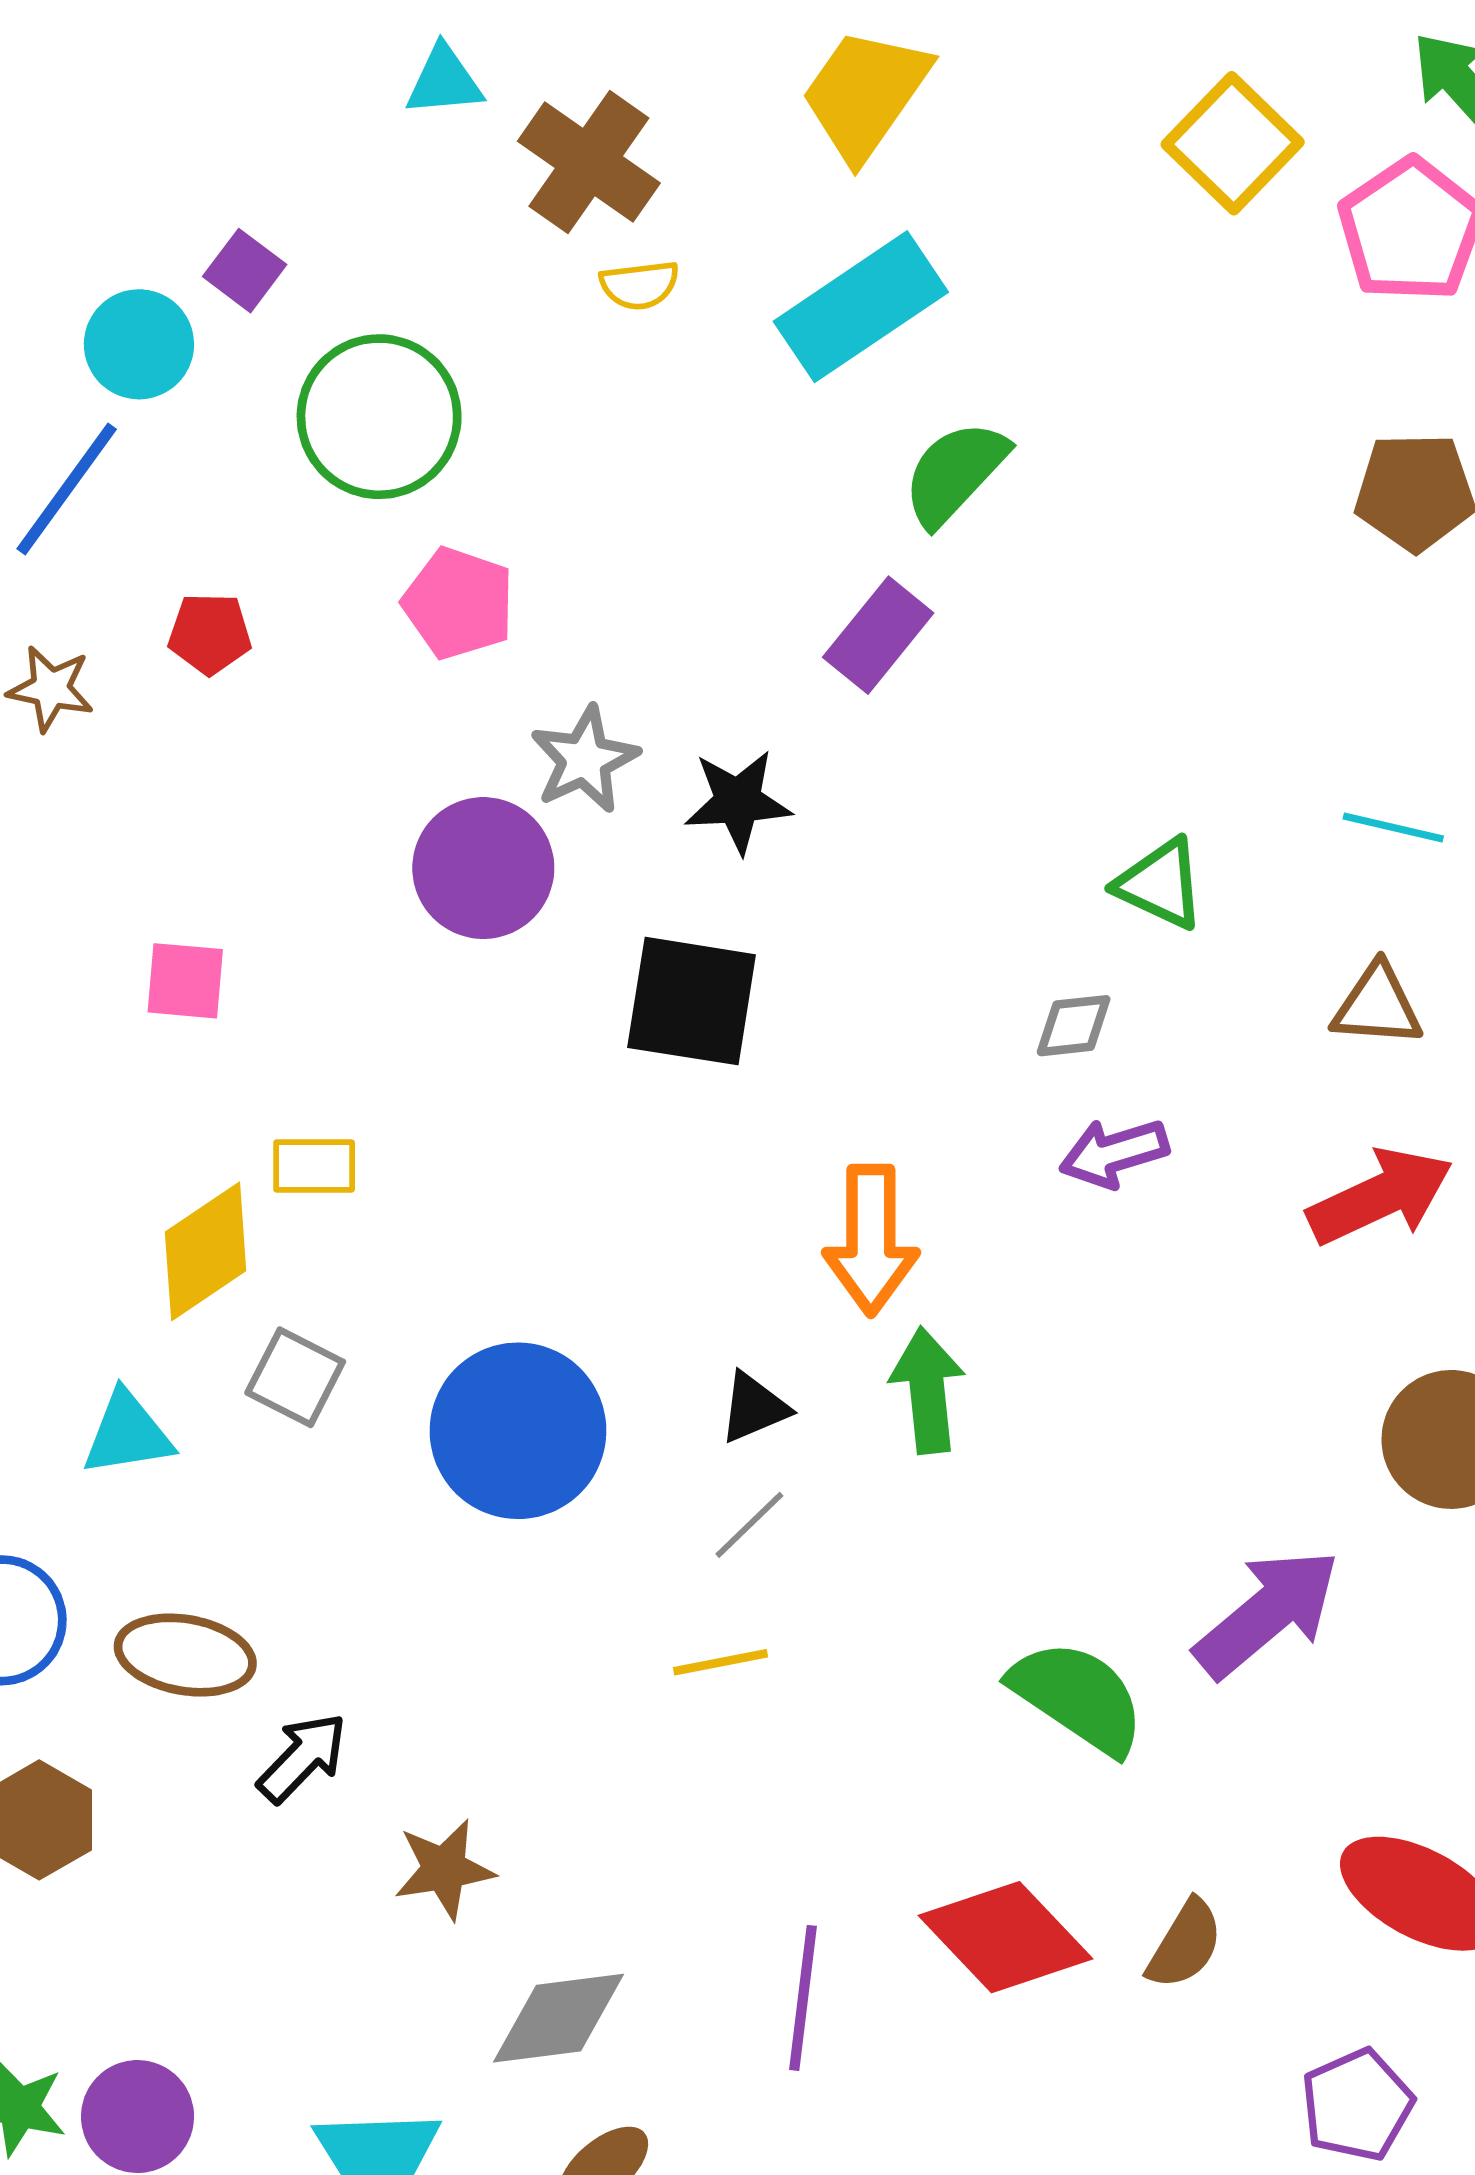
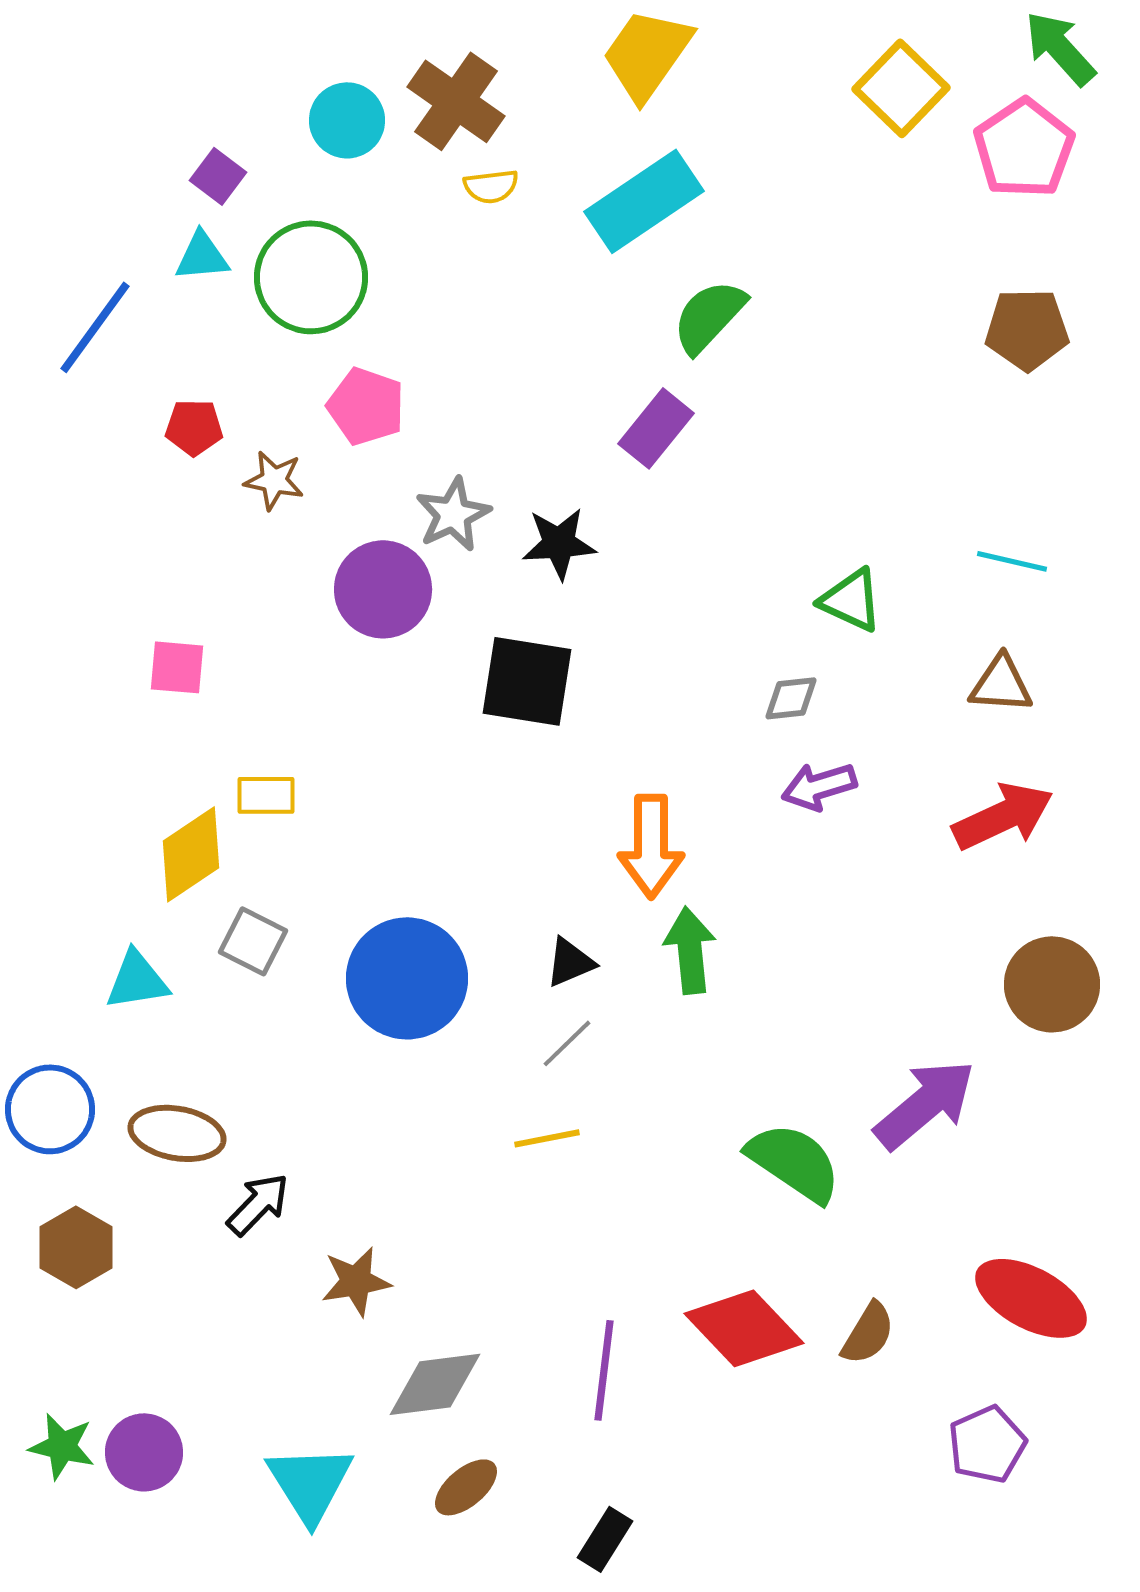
cyan triangle: (444, 81) -> (202, 256), moved
cyan circle: (139, 344) -> (347, 120), moved
brown star: (51, 689) -> (274, 480), moved

